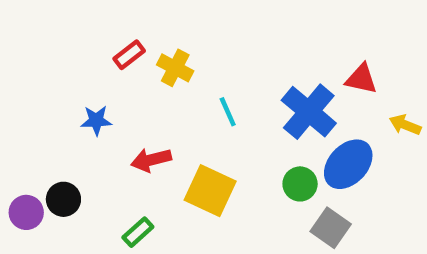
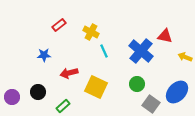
yellow cross: (175, 68) -> (91, 32), moved
blue ellipse: (348, 164) -> (177, 92), moved
black circle: (63, 199) -> (38, 92), moved

